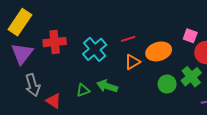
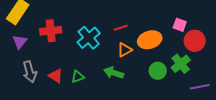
purple triangle: (22, 54) -> (20, 42), size x0.7
green arrow: (107, 86) -> (114, 73), moved
red triangle: (54, 101) -> (56, 76), moved

